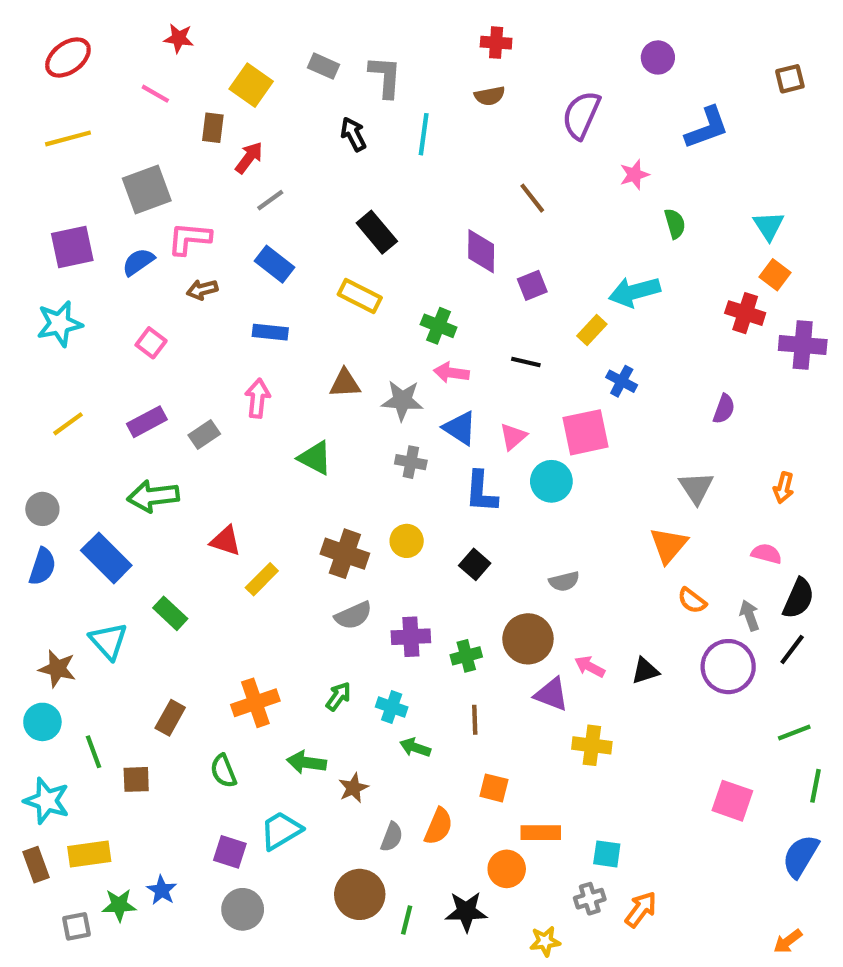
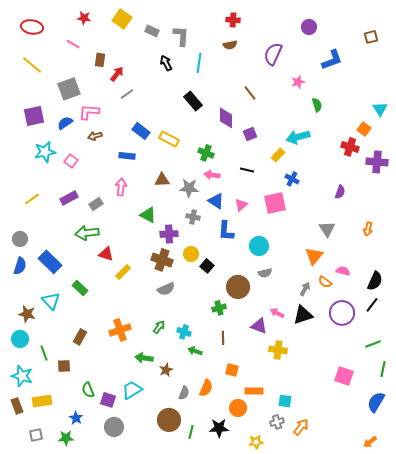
red ellipse: (68, 57) -> (32, 27), turned 45
yellow square: (251, 85) -> (122, 19), moved
yellow line: (68, 138) -> (32, 65), turned 55
cyan triangle: (769, 226) -> (380, 109), moved
black rectangle: (377, 232) -> (193, 101), moved
blue rectangle: (275, 264) -> (141, 131), moved
cyan star: (59, 324) -> (45, 152), moved
cyan circle: (551, 481) -> (259, 246), moved
green arrow: (153, 496) -> (87, 233), moved
pink semicircle: (766, 554) -> (343, 271), moved
black square: (475, 564) -> (207, 266), moved
gray arrow: (749, 615) -> (305, 289), moved, turned 48
purple cross: (411, 637) -> (169, 234), moved
brown circle: (528, 639) -> (238, 287), moved
black triangle: (645, 671) -> (303, 315), size x1.5
green semicircle: (223, 771) -> (88, 390), moved
green star: (119, 905) -> (66, 438), moved

